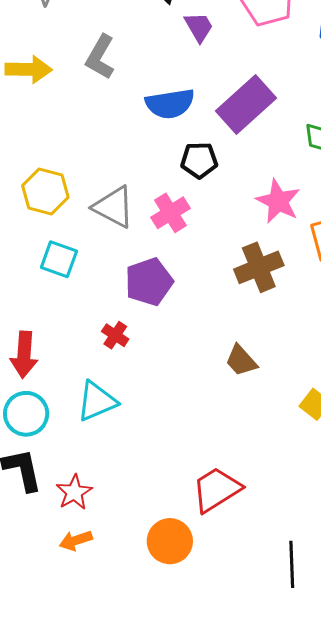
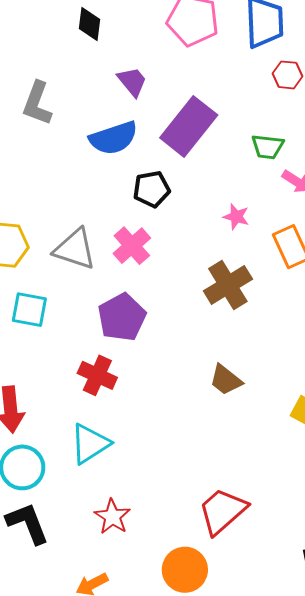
purple trapezoid: (199, 27) -> (132, 82), moved
pink star: (278, 201) -> (236, 217), size x0.6
red cross: (115, 335) -> (97, 375), size x1.4
red star: (74, 492) -> (112, 517), moved

